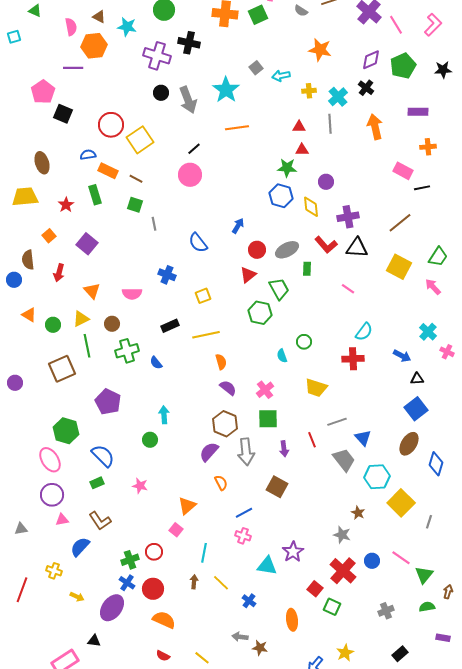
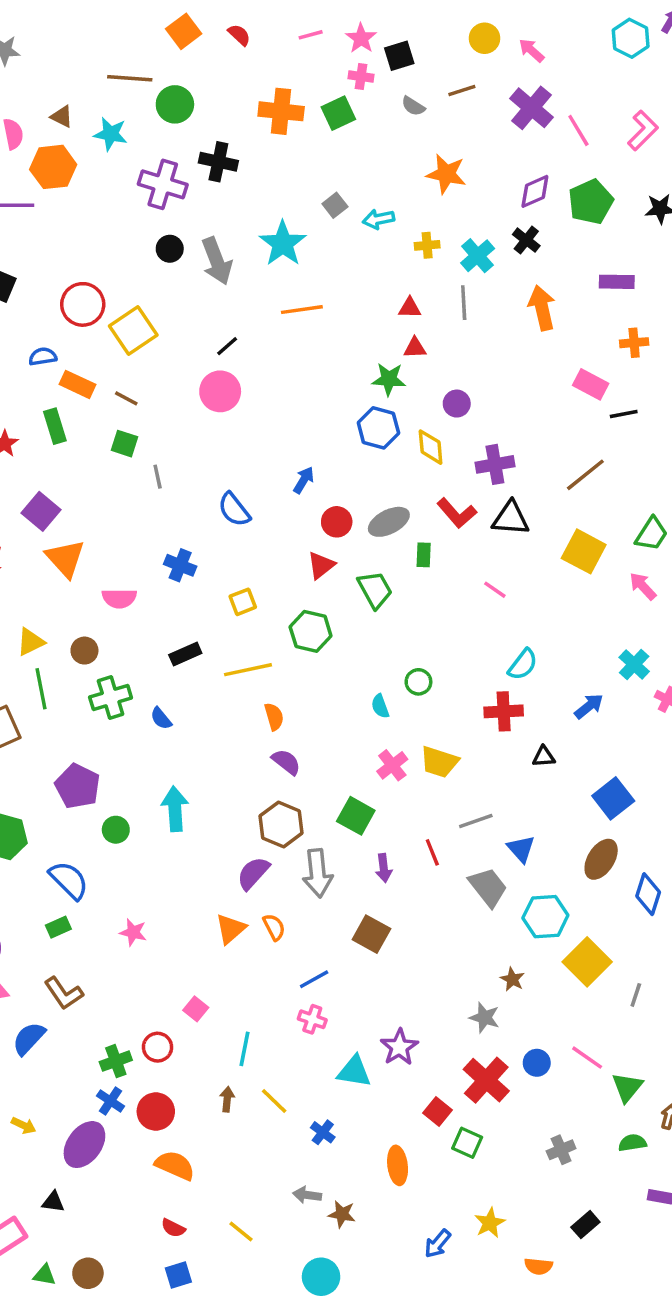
orange triangle: (92, 291) -> (65, 558), moved, size x1.4
green hexagon: (260, 313) -> (311, 631), moved
blue arrow: (402, 356) -> (589, 706), turned -66
black triangle: (417, 379) -> (544, 757), moved
pink cross: (265, 390) -> (392, 765), moved
cyan arrow: (164, 415) -> (175, 809), size x1.4
green square: (268, 419) -> (356, 816), turned 30
green circle: (150, 440) -> (116, 830), moved
orange triangle: (187, 506) -> (231, 929), moved

